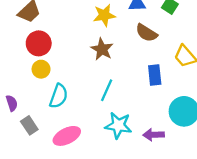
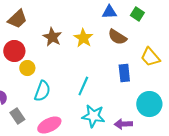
yellow star: (104, 15) -> (83, 38), moved, turned -30
red circle: (39, 43) -> (14, 51), moved
brown star: (102, 49) -> (52, 37), moved

